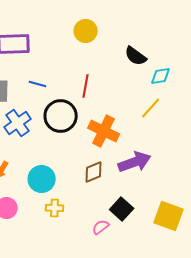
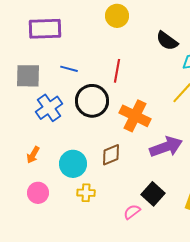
brown diamond: (94, 172) -> (111, 155), moved

